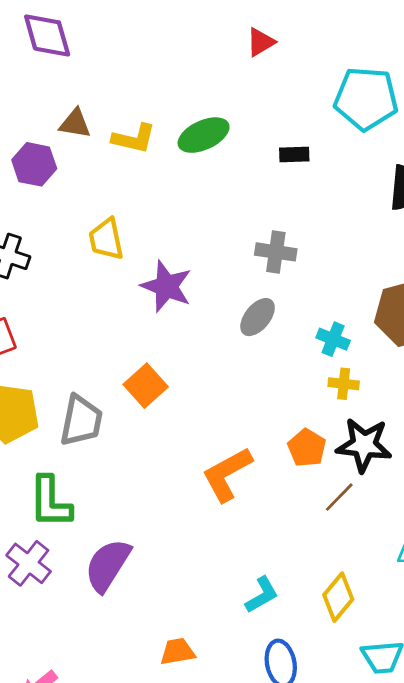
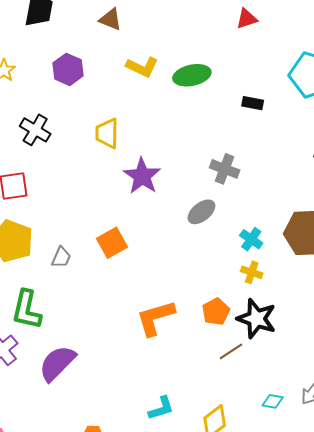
brown triangle: (75, 123) -> (110, 19), moved
gray trapezoid: (81, 421) -> (61, 257), size x0.6

